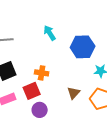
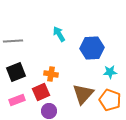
brown triangle: (74, 93) -> (83, 94), size x1.6

